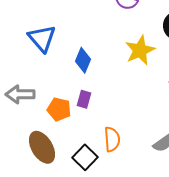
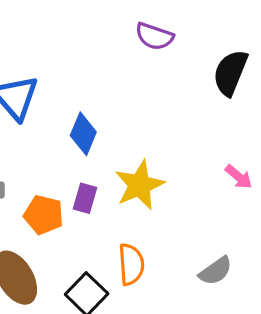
yellow star: (140, 50) -> (139, 185), moved

